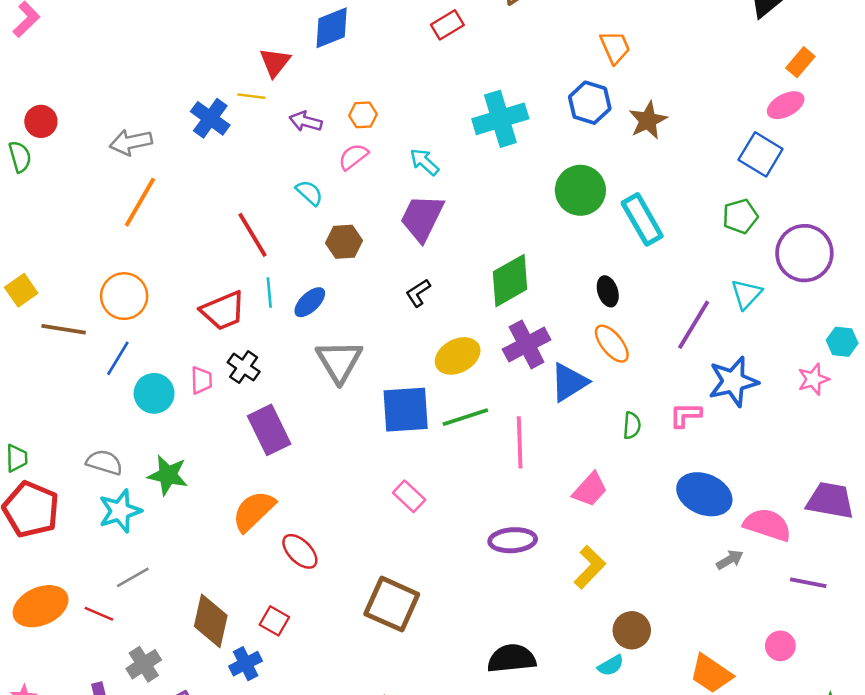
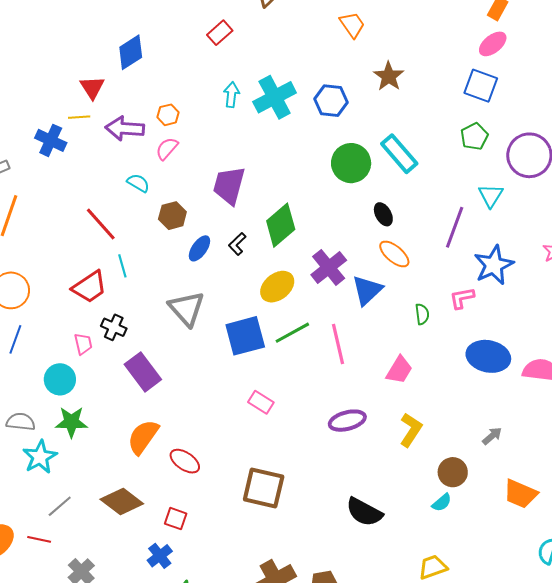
blue hexagon: (590, 103) -> (331, 101), moved
purple arrow: (306, 121) -> (125, 128), size x1.5
cyan arrow: (424, 162) -> (232, 95), moved, turned 65
green circle: (580, 190) -> (351, 163), moved
green diamond: (510, 281) -> (281, 225), moved
blue ellipse: (310, 302) -> (199, 248), moved
cyan circle: (154, 393) -> (60, 379), moved
gray arrow: (730, 560) -> (492, 436), moved
brown diamond: (211, 621) -> (122, 502), moved, turned -54
black semicircle: (512, 659) -> (364, 512), turned -135

